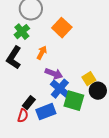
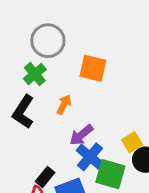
orange square: (62, 28) -> (93, 68), turned -30
purple arrow: (54, 74) -> (81, 135), turned 120

